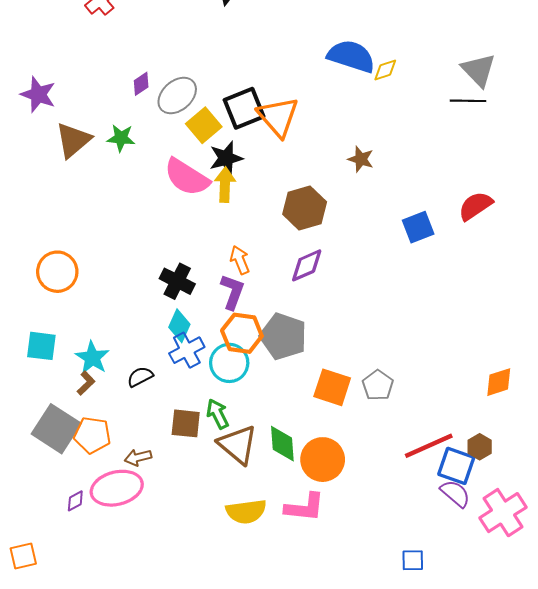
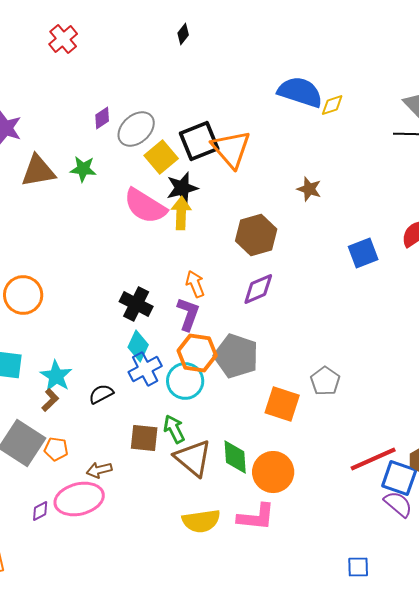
brown triangle: (73, 140) -> (38, 171), turned 30
gray pentagon: (378, 385) -> (325, 381), moved
orange pentagon: (92, 435) -> (56, 449), size x0.7

